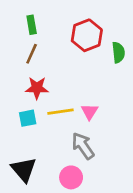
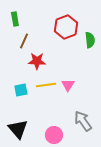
green rectangle: (32, 25) -> (15, 19), moved
red star: (37, 88) -> (37, 61), moved
gray arrow: (83, 146) -> (83, 121), moved

